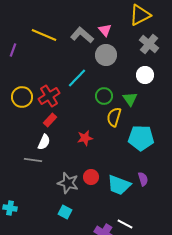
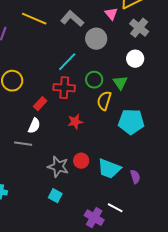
pink triangle: (105, 30) -> (111, 14), moved
red cross: (49, 96) -> (64, 88), moved, turned 35
purple semicircle: (143, 179) -> (135, 177), moved

